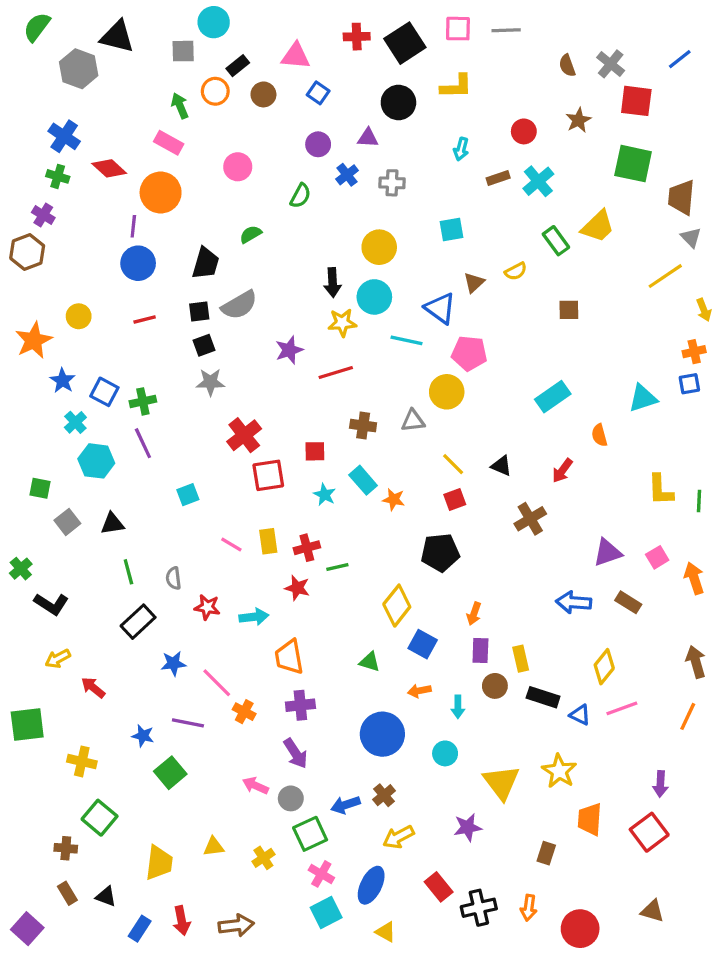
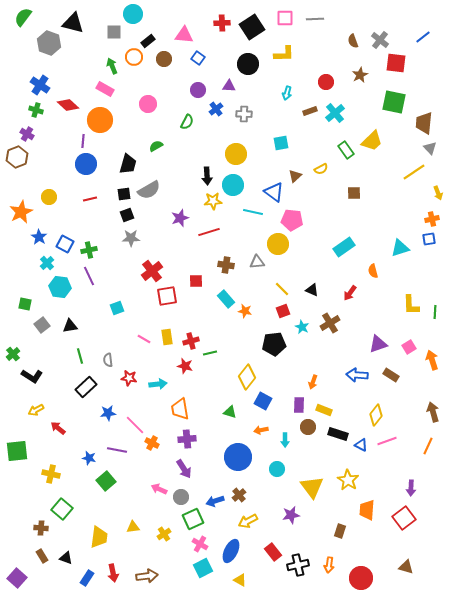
cyan star: (325, 495) -> (302, 327), moved
orange arrow: (474, 614) -> (313, 382), moved
yellow rectangle: (521, 659) -> (324, 410), turned -56

